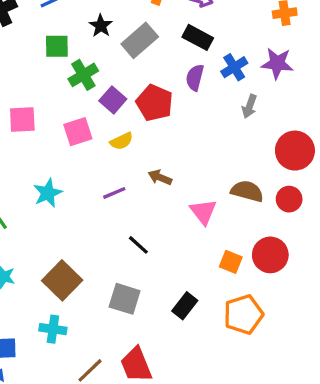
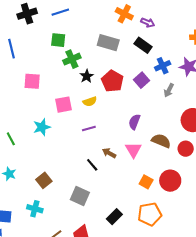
black star: (101, 26) -> (87, 76), moved
gray rectangle: (140, 40) -> (108, 43), turned 50
purple semicircle: (195, 78) -> (134, 122), moved
purple square: (113, 100) -> (142, 80), moved
pink square: (78, 132) -> (64, 105), moved
brown arrow: (160, 177) -> (109, 153), moved
purple line: (114, 193) -> (89, 128), moved
brown square: (62, 280) -> (44, 180), size x0.7
black rectangle: (185, 306) -> (114, 217), moved

